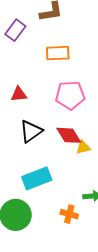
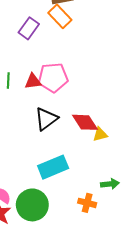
purple rectangle: (15, 30) -> (29, 28), moved
orange rectangle: (58, 53) -> (60, 16), moved, turned 50
pink pentagon: (70, 95) -> (53, 77), moved

